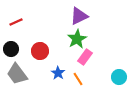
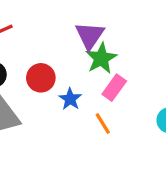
purple triangle: (79, 16) -> (90, 35), moved, turned -30
blue star: (58, 73) -> (70, 99), moved

